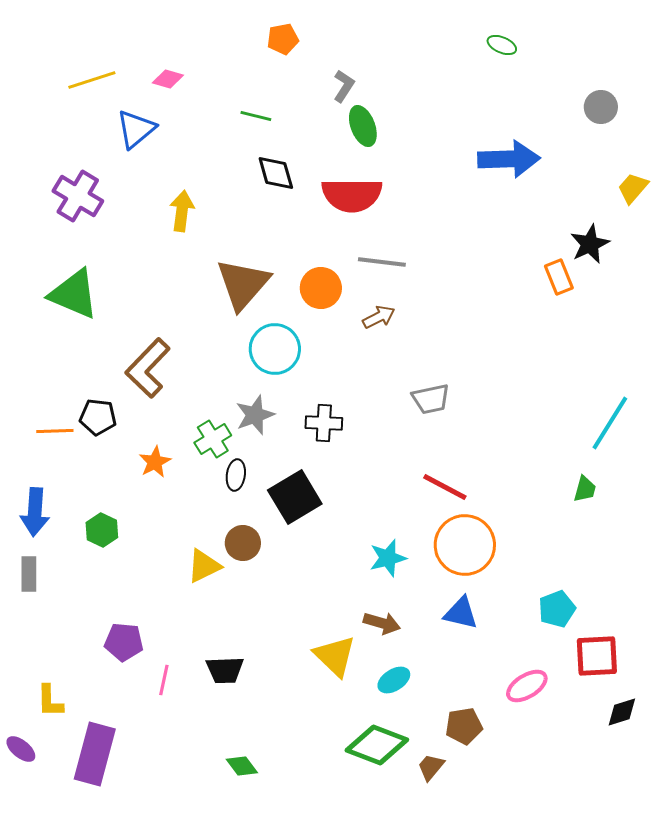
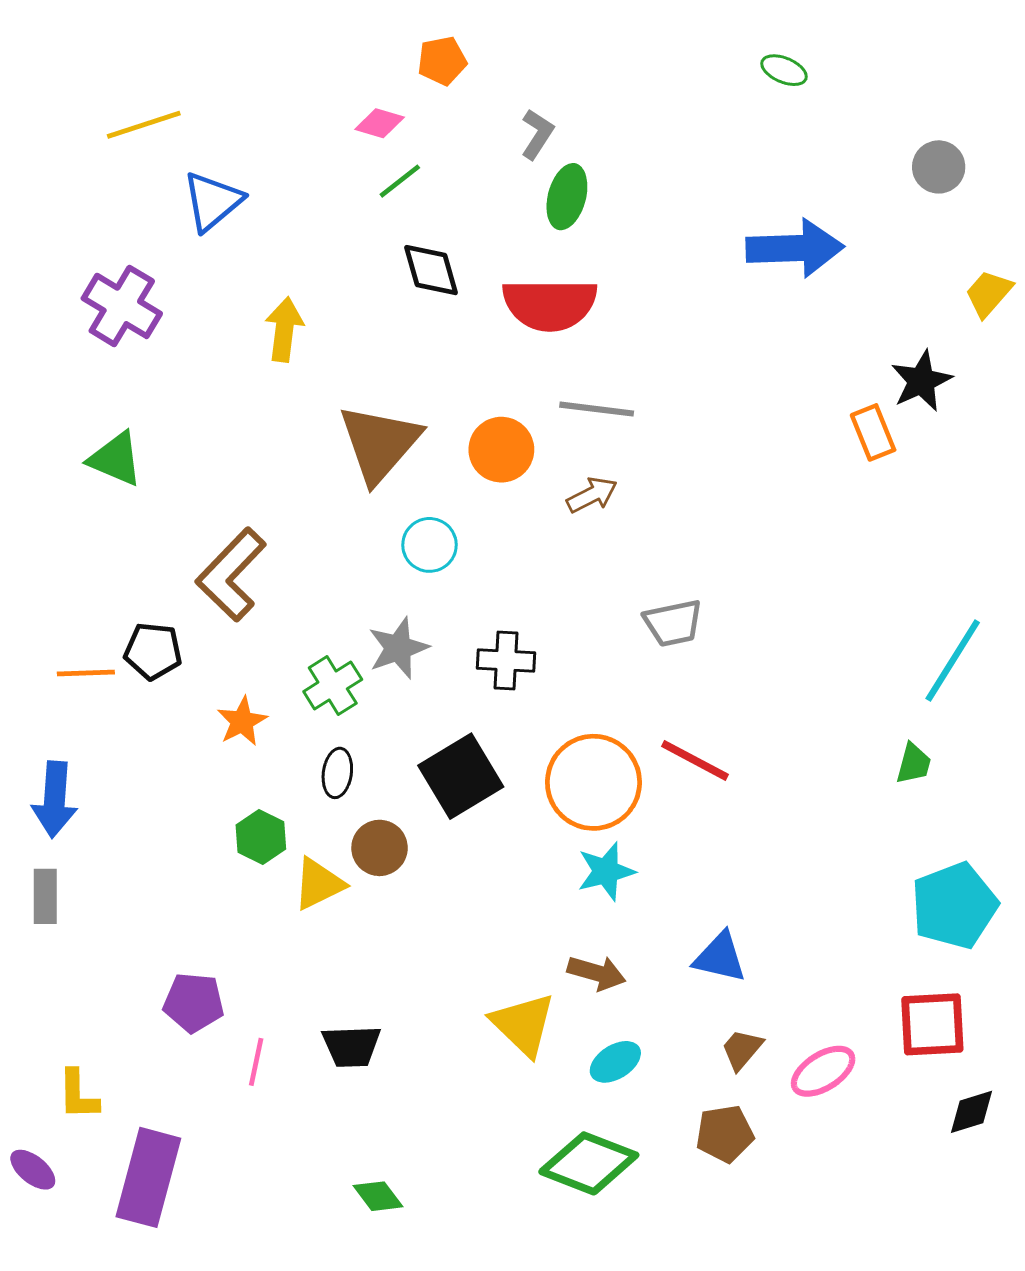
pink diamond: (168, 79) -> (380, 123), moved
green line: (256, 116) -> (400, 181), turned -52
green ellipse: (363, 126) -> (567, 197), turned 36
green triangle: (74, 294) -> (116, 459), size x0.7
cyan circle: (275, 349) -> (429, 545), size x0.7
black ellipse: (236, 475) -> (337, 773), moved
green hexagon: (102, 530) -> (261, 837), moved
orange circle: (465, 545) -> (593, 782), moved
cyan pentagon: (557, 609) -> (954, 906), moved, size x1.5
brown trapezoid: (431, 767) -> (742, 1049), moved

